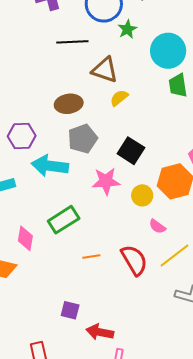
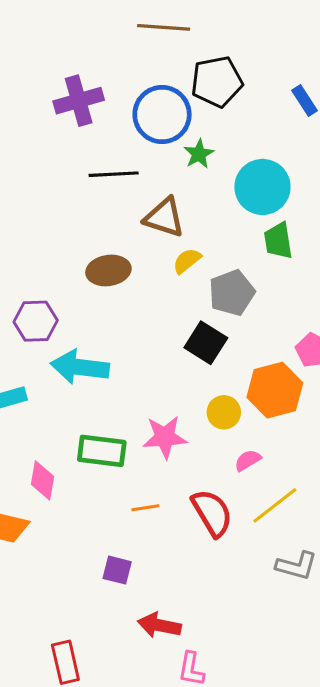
gray pentagon: (83, 139) -> (232, 293), moved
pink star: (106, 181) -> (165, 437), moved
green rectangle: (64, 220) -> (102, 451), turned 40
pink semicircle: (157, 226) -> (248, 460), turned 114
purple square: (70, 310) -> (117, 570), moved

